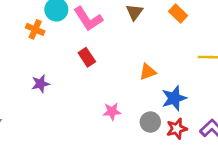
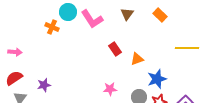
red rectangle: (87, 57) -> (115, 49), moved
purple star: (40, 84) -> (44, 85), moved

